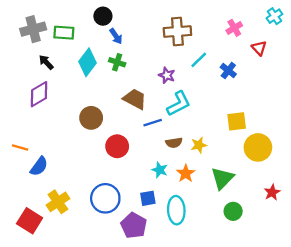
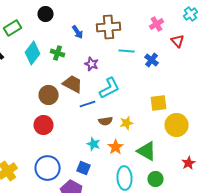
green rectangle: (64, 33) -> (12, 28), turned -36
blue arrow: (116, 36) -> (78, 32), moved
cyan line: (199, 60) -> (126, 51), turned 49
purple star: (167, 75) -> (92, 64), moved
brown circle: (91, 118) -> (48, 95), moved
red circle: (117, 146) -> (44, 125), moved
green triangle: (222, 178) -> (146, 151), turned -45
blue square: (148, 198) -> (84, 168), turned 32
cyan ellipse: (176, 210) -> (124, 178), moved

